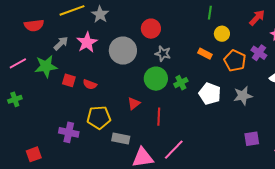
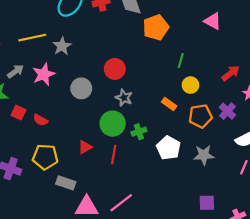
gray circle: (123, 51) -> (81, 88), size x0.7
orange pentagon: (235, 61) -> (200, 116), turned 30
red line: (159, 117) -> (114, 154), moved

